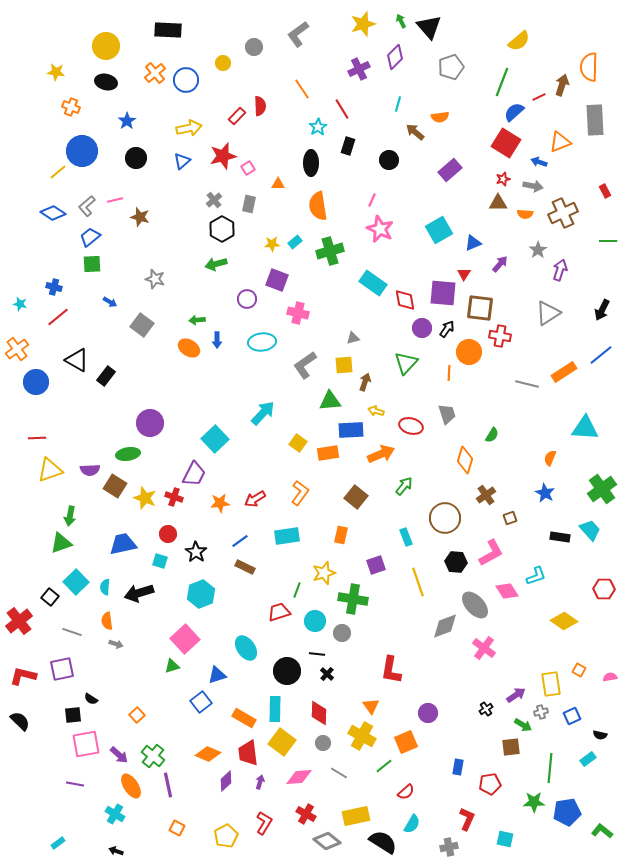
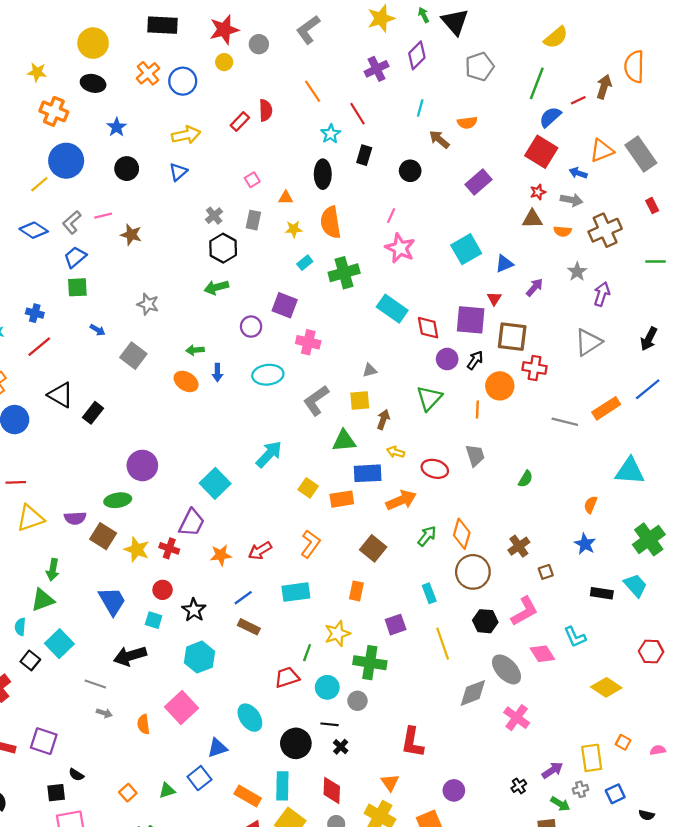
orange cross: (71, 107) -> (54, 111), size x1.4
gray rectangle: (595, 120) -> (641, 154), moved, turned -32
red star: (223, 156) -> (224, 30), moved
yellow star: (272, 244) -> (294, 229), moved
orange diamond: (465, 460) -> (462, 534), moved
blue trapezoid: (123, 544) -> (112, 601), turned 72
cyan L-shape: (536, 576) -> (575, 637), turned 85
cyan semicircle: (105, 587) -> (20, 627), moved
orange semicircle: (107, 621) -> (143, 724), moved
gray line: (72, 632) -> (95, 684), moved
green triangle: (172, 666) -> (167, 790), moved
purple square: (62, 669) -> (44, 741), turned 30

